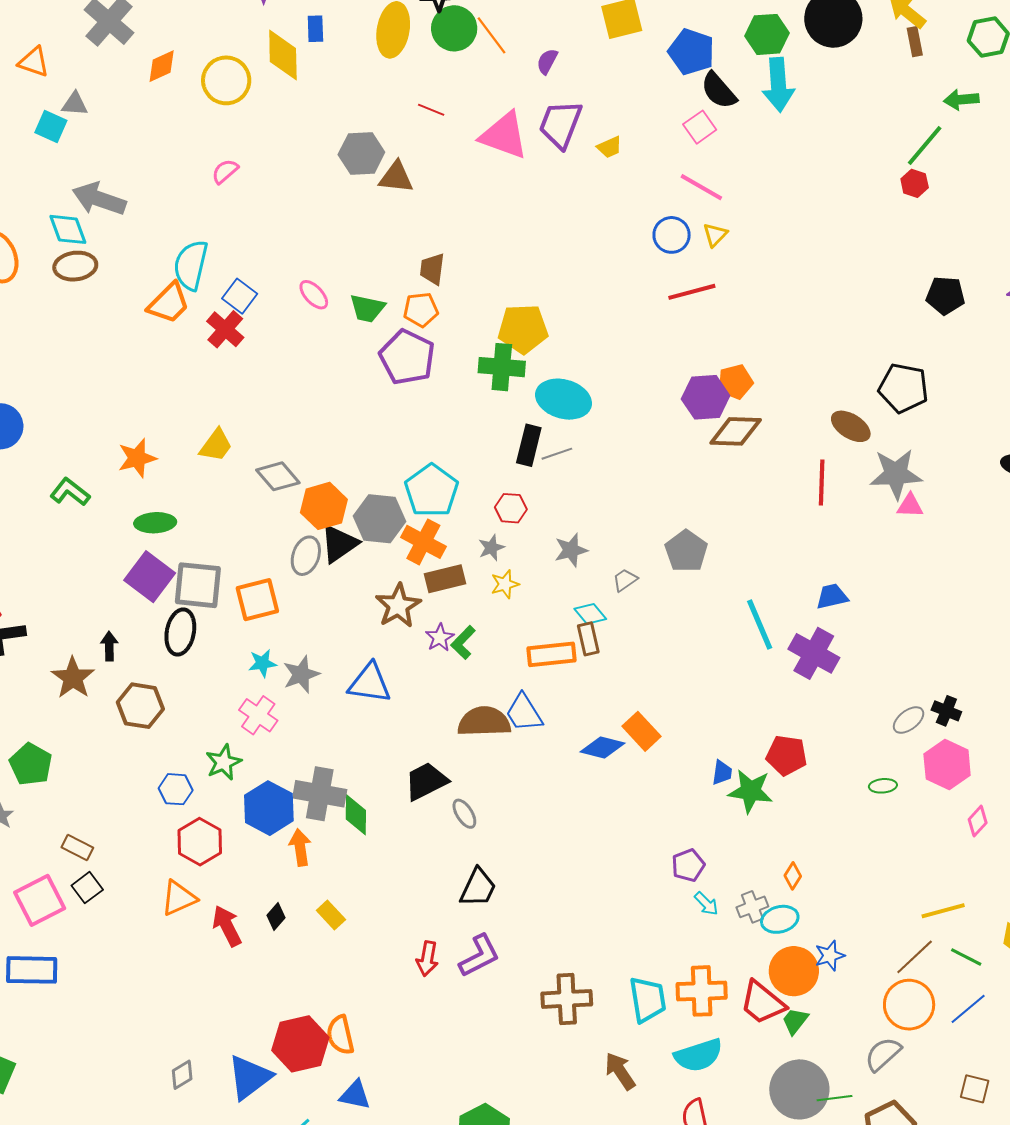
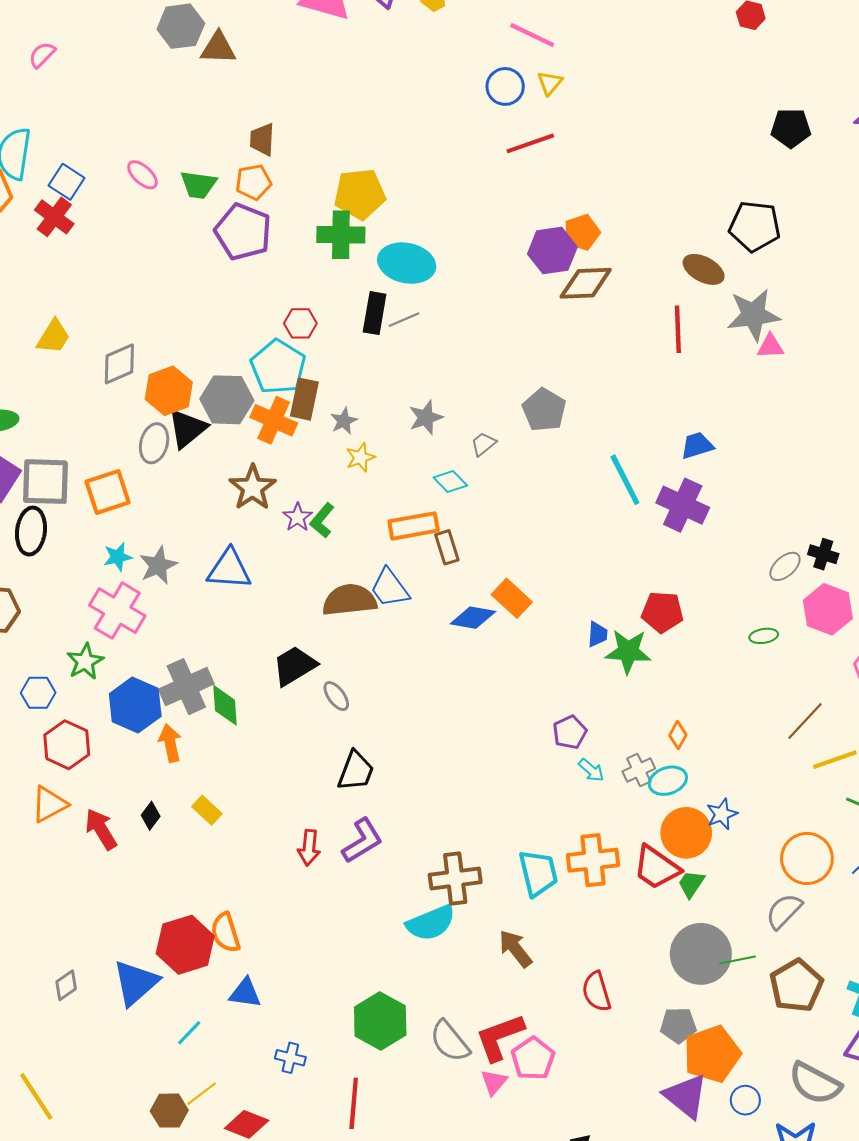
gray diamond: (278, 476) -> (119, 364), turned -69
red hexagon: (511, 508) -> (300, 323), moved
brown rectangle: (445, 579) -> (304, 399), moved, turned -60
brown rectangle: (588, 639) -> (447, 547), moved
pink cross: (258, 715) -> (117, 611), size x1.4
gray cross: (320, 794) -> (186, 687), turned -30
brown line: (915, 957) -> (805, 721), moved
cyan semicircle: (699, 1055) -> (431, 923), moved

